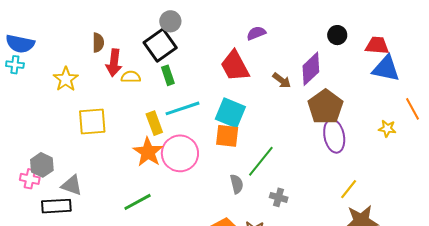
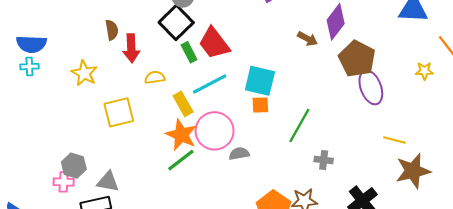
red trapezoid: (235, 66) -> (214, 43), moved
yellow semicircle: (131, 77) -> (155, 77), moved
orange square: (227, 136) -> (260, 105), size x0.7
gray semicircle: (237, 184) -> (239, 154), moved, turned -78
yellow line: (349, 189) -> (395, 140), turned 75
green line: (137, 202) -> (181, 160), moved

